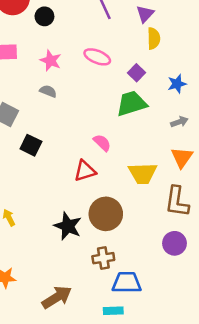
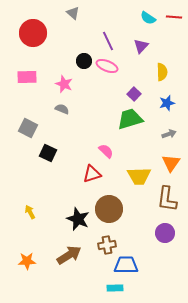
black circle: (44, 16) -> (84, 61), moved
yellow semicircle: (154, 38) -> (162, 72), moved
pink ellipse: (97, 57) -> (107, 66), moved
brown arrow: (57, 297) -> (69, 255), moved

